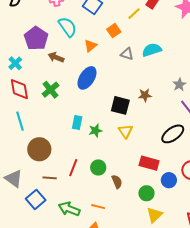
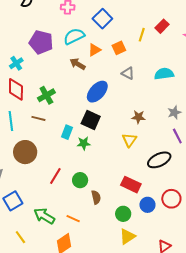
yellow line: (134, 14) -> (142, 35), turned -40
cyan semicircle: (68, 27) -> (74, 36), turned -90
purple pentagon: (36, 38) -> (41, 42), turned -30
orange triangle: (90, 46) -> (94, 50), moved
cyan semicircle: (152, 50) -> (164, 74), moved
brown arrow: (56, 57) -> (78, 64), moved
blue ellipse: (87, 78) -> (97, 92), moved
black square: (120, 105) -> (91, 120), moved
yellow triangle: (126, 131) -> (129, 140), moved
brown line: (50, 178) -> (38, 118), moved

